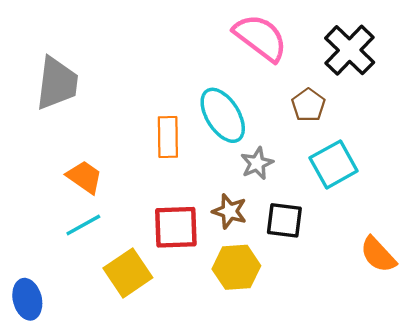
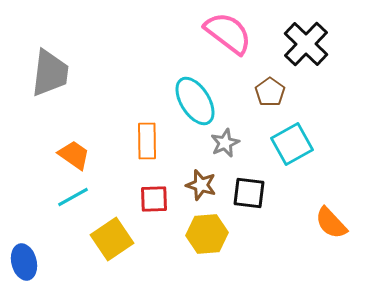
orange rectangle: (168, 137) -> (147, 141), moved
red square: (176, 227) -> (154, 199), size x0.7

